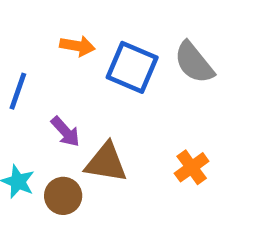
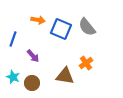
brown triangle: (106, 163) -> (65, 76), moved
orange cross: (192, 167) -> (86, 63), moved

